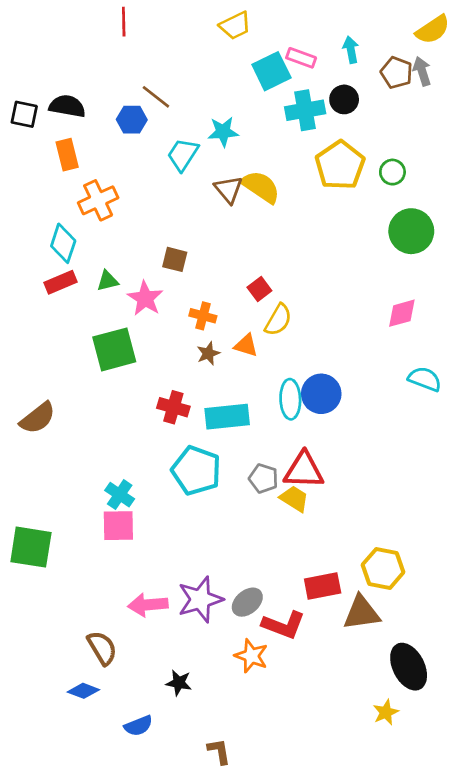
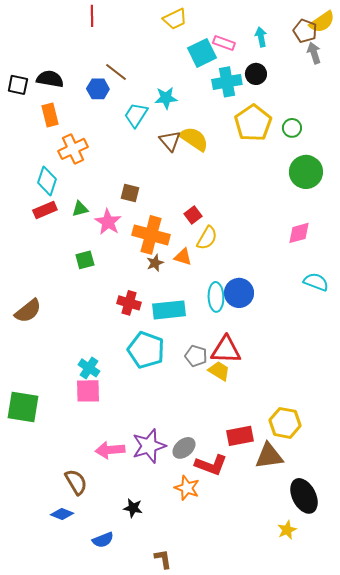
brown pentagon: (396, 73) -> (305, 31), moved
orange cross: (203, 316) -> (151, 235), size x1.8
green square: (114, 349) -> (85, 260), size x0.6

